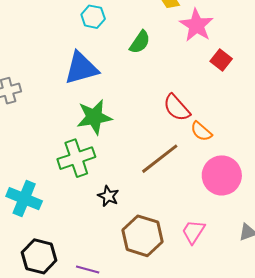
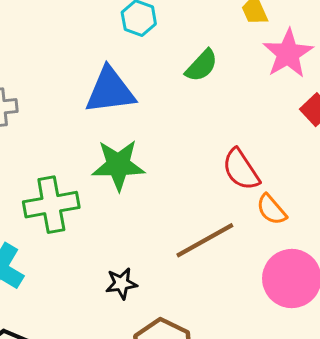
green cross: (76, 158) -> (51, 205), moved
black star: (108, 196) -> (121, 284), turned 30

